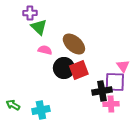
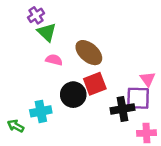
purple cross: (30, 13) -> (36, 15), turned -32
black circle: (64, 68) -> (73, 95), moved
pink cross: (111, 104) -> (146, 133), moved
cyan cross: (41, 110) -> (41, 111), moved

